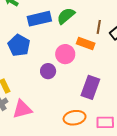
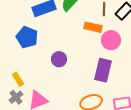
pink circle: (65, 54) -> (111, 40), moved

